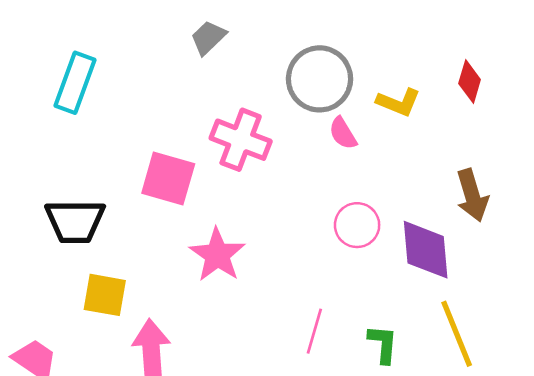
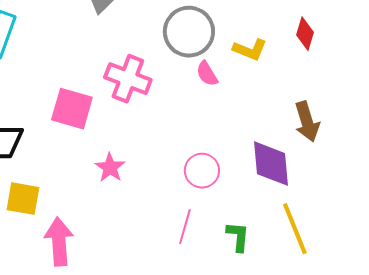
pink circle: (357, 225) -> (202, 171), moved
pink star: (217, 255) -> (110, 168), size x0.7

